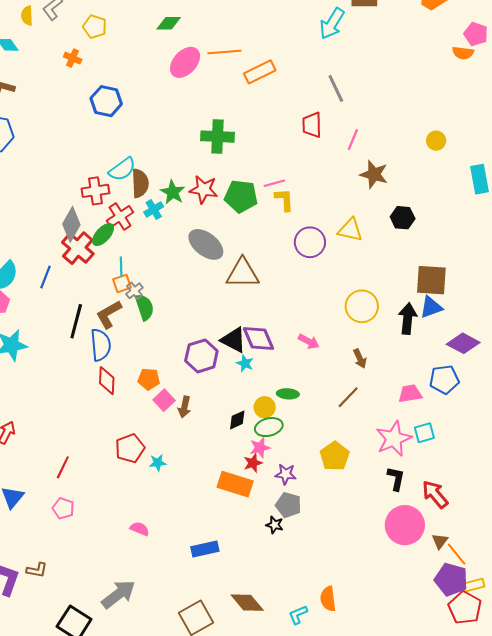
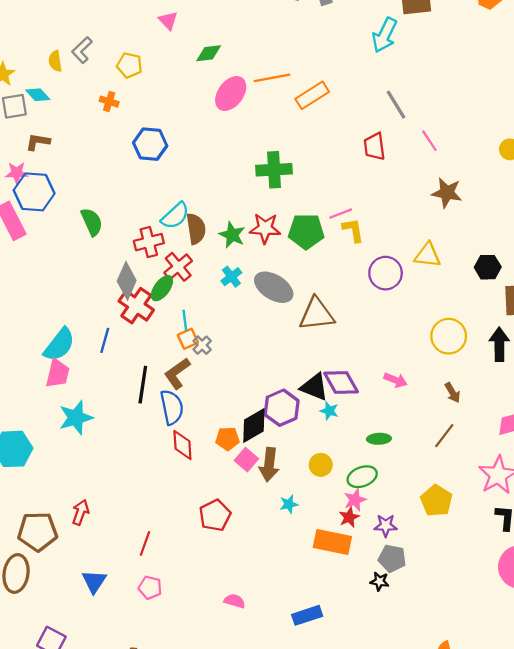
pink line: (353, 140) -> (429, 141), moved, turned -50
cyan cross: (154, 209) -> (231, 277), moved
black hexagon: (403, 218) -> (488, 267), moved
green semicircle: (144, 307) -> (92, 222), moved
brown arrow: (184, 407) -> (269, 465), size x1.4
yellow circle: (265, 407) -> (321, 465), moved
black diamond: (237, 420) -> (254, 425), moved, size x1.6
cyan star: (158, 463) -> (289, 504), moved

